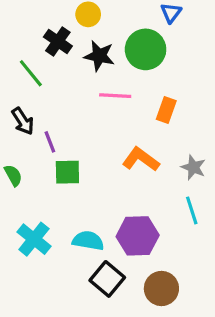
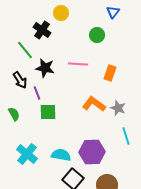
green circle: (146, 49) -> (97, 35), size x0.6
black star: (99, 56) -> (45, 68), moved
gray star: (193, 167) -> (118, 108), moved

